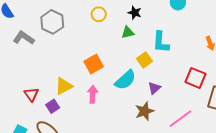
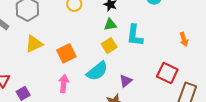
green triangle: (128, 32) -> (110, 24), moved
yellow square: (144, 60) -> (109, 46), moved
yellow triangle: (64, 86) -> (34, 44), moved

